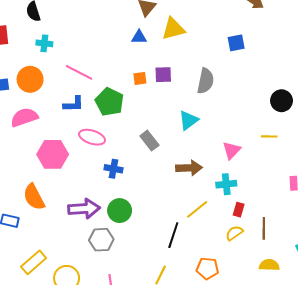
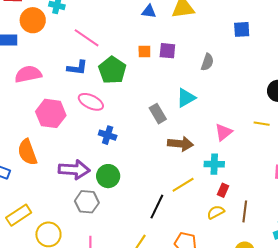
orange circle: (30, 79) -> (33, 20), moved
gray semicircle: (205, 81) -> (207, 62), size x0.7
gray rectangle: (149, 141) -> (158, 114), moved

